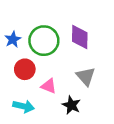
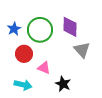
gray triangle: (86, 76) -> (82, 50), moved

